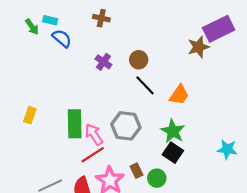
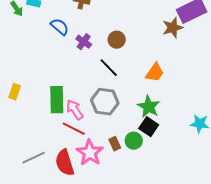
blue semicircle: (62, 38) -> (60, 27), moved
black line: (145, 85) -> (109, 68), moved
red line: (93, 155) -> (74, 129), turned 60
green circle: (157, 178) -> (134, 141), moved

